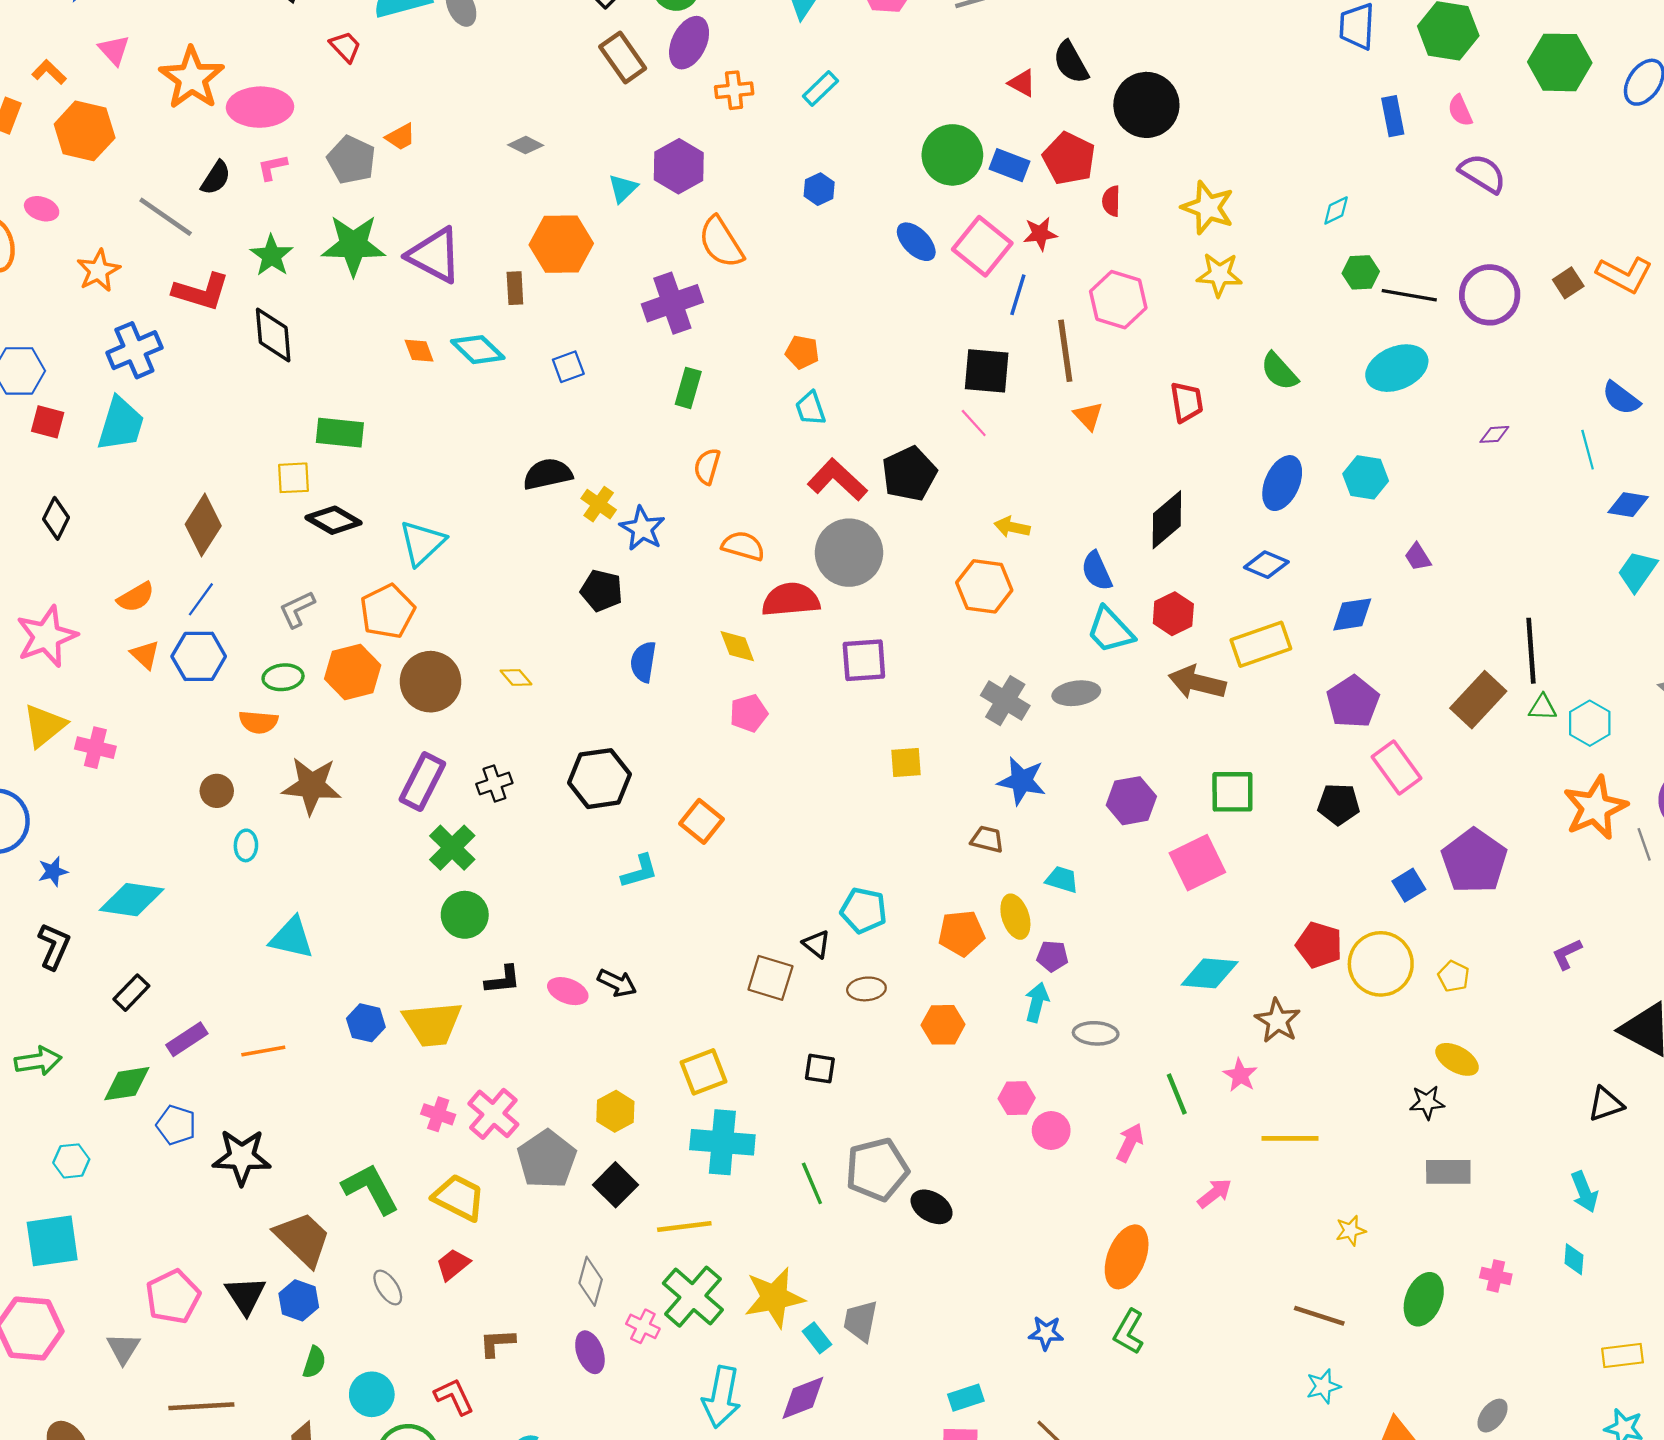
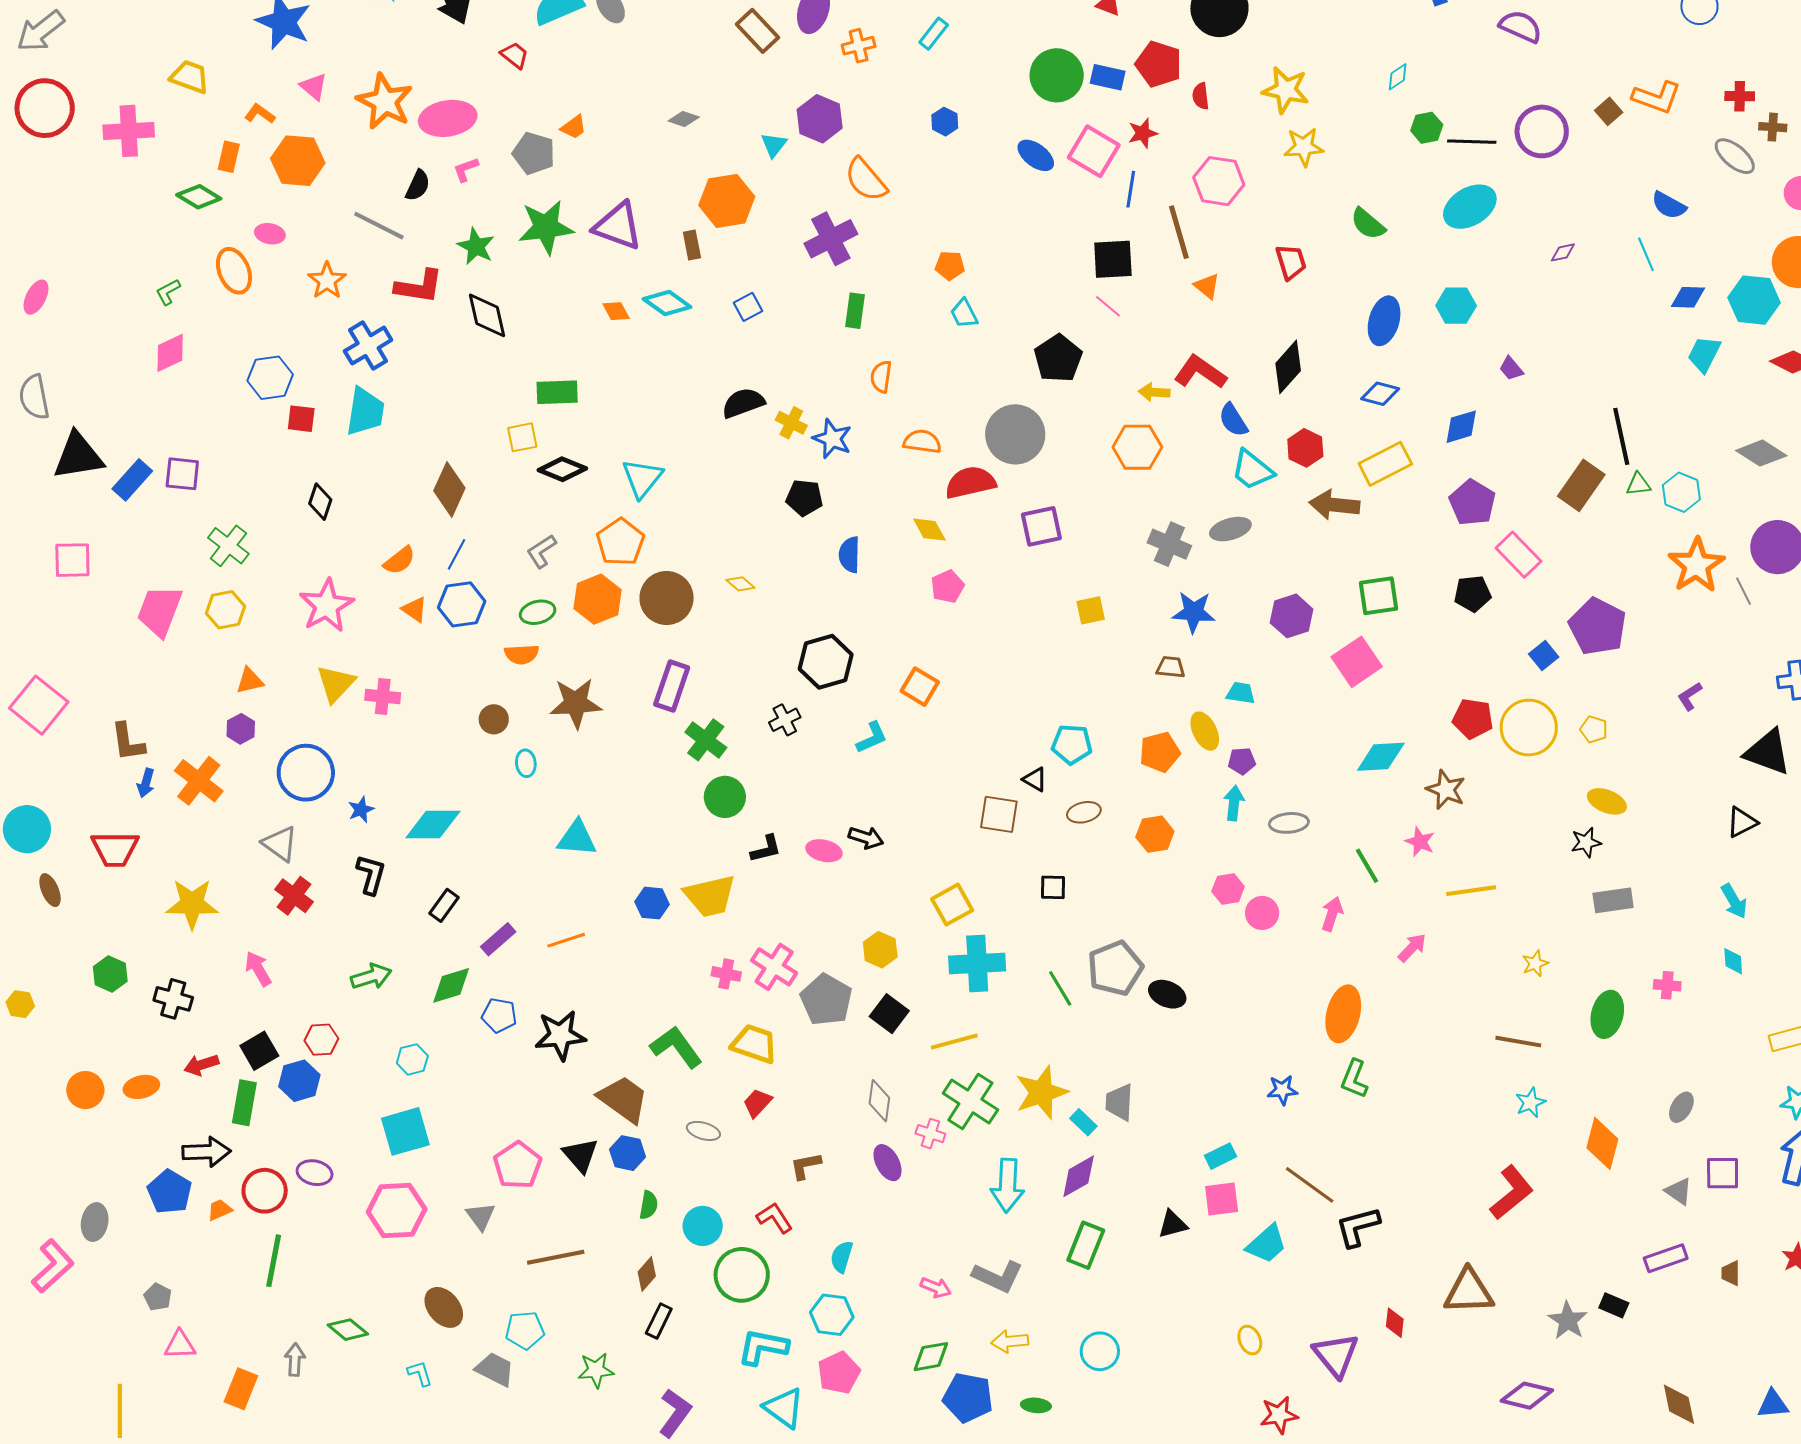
red L-shape: (837, 480) -> (1200, 372), moved
black cross: (494, 783) -> (785, 720), moved
gray ellipse: (388, 1287) -> (703, 1131), turned -32

